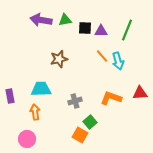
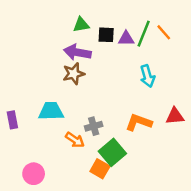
purple arrow: (41, 20) -> (77, 52), moved
green line: (127, 30) -> (144, 34), moved
orange line: (102, 56) -> (164, 32), moved
orange arrow: (35, 112) -> (75, 140), moved, turned 133
green square: (90, 122) -> (112, 152), size x1.5

